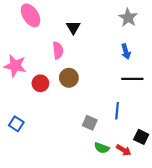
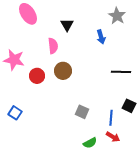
blue arrow: (126, 51) -> (101, 37), moved
blue line: (117, 111) -> (111, 118), moved
black square: (141, 137) -> (129, 106), moved
green semicircle: (102, 148) -> (90, 143), moved, turned -48

